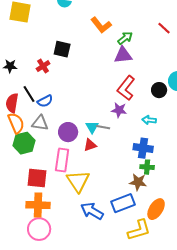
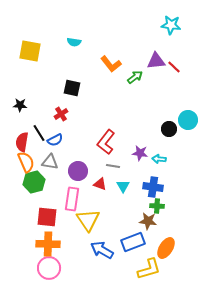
purple triangle: (123, 55) -> (156, 61), moved
red cross: (43, 66) -> (61, 114), moved
red L-shape: (126, 88) -> (106, 142), moved
purple star: (119, 110) -> (140, 153), moved
cyan triangle: (92, 127) -> (123, 186), moved
red triangle: (90, 145) -> (100, 184), turned 40

